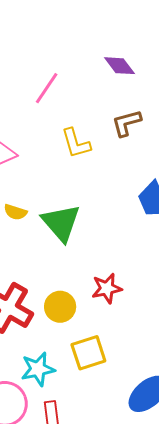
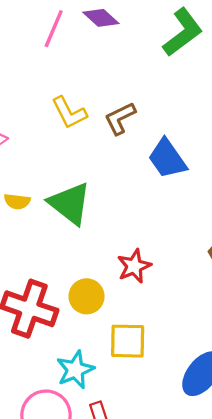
pink line: (47, 88) -> (54, 29), moved
brown L-shape: (127, 123) -> (120, 118), moved
yellow square: (88, 353) -> (128, 341), turned 30

